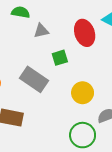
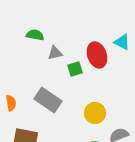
green square: (60, 58) -> (75, 69), moved

